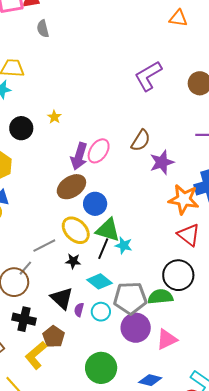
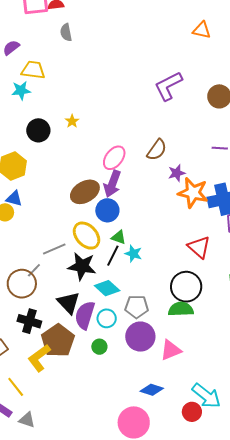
purple arrow: (79, 156) -> (112, 184), moved
purple star: (162, 162) -> (177, 173), size x0.7
orange star: (184, 199) -> (193, 193), moved
green triangle: (108, 230) -> (119, 237), size x0.6
black star: (73, 261) -> (82, 266), size x1.8
green semicircle: (160, 297) -> (181, 309), moved
gray pentagon: (130, 298) -> (137, 307), size x0.7
purple semicircle: (79, 310) -> (85, 315), size x2.0
brown pentagon: (54, 337) -> (58, 341), size x1.5
green circle: (101, 368) -> (99, 347), moved, size x0.5

